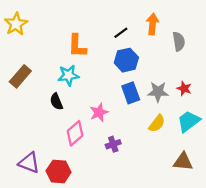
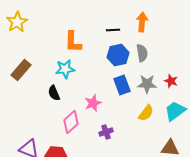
black line: (121, 33) -> (113, 30), turned 32
gray semicircle: (179, 41) -> (142, 53), moved

